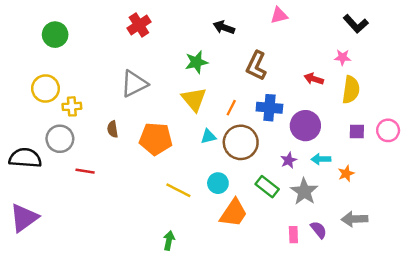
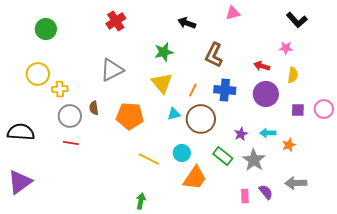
yellow semicircle: (351, 90) -> (293, 75), size x0.7
purple circle: (305, 126) -> (266, 94), moved
gray circle: (60, 139) -> (70, 116), moved

